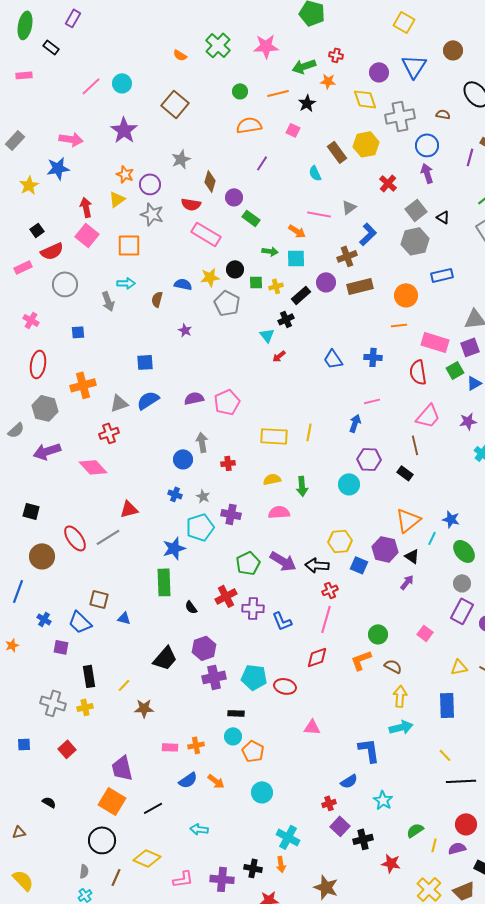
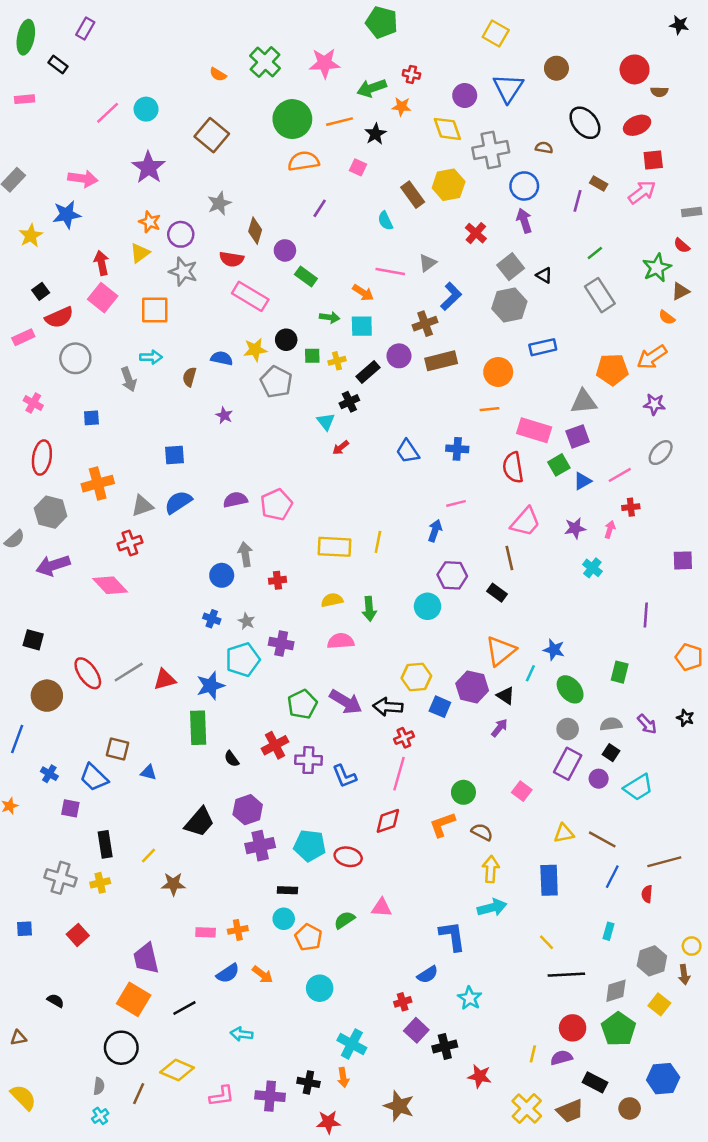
green circle: (240, 91) -> (292, 119), size x2.0
red triangle: (129, 509) -> (165, 679), moved
green semicircle: (415, 830) -> (344, 920), moved

